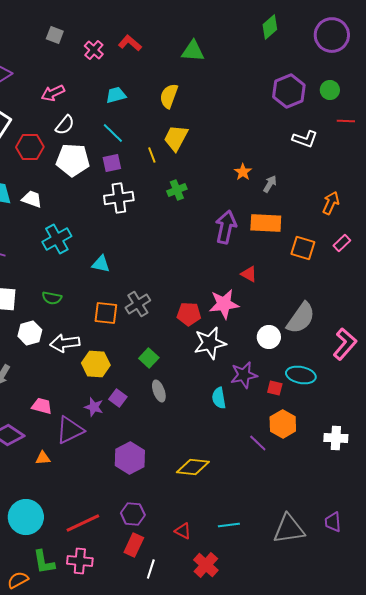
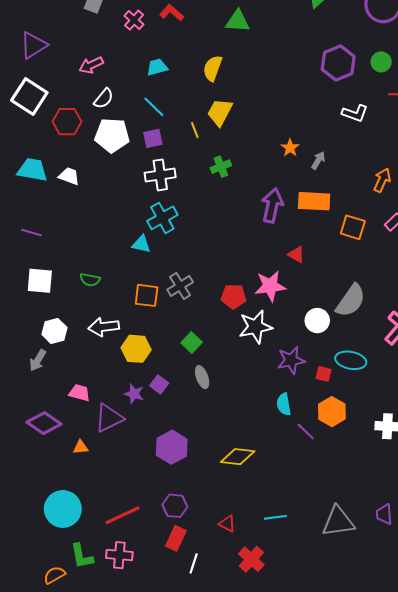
cyan cross: (57, 239) -> (162, 218), moved
white hexagon: (30, 333) -> (54, 331), moved
cyan semicircle: (219, 398) -> (284, 404), moved

